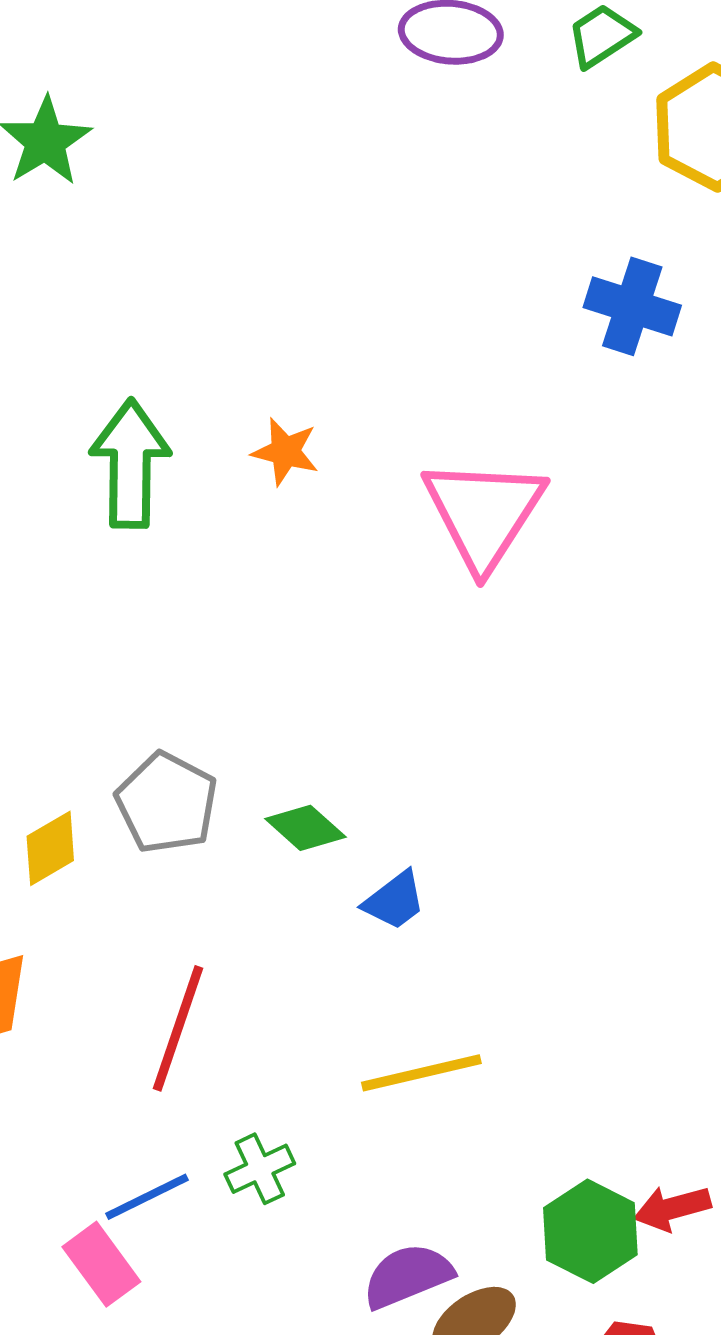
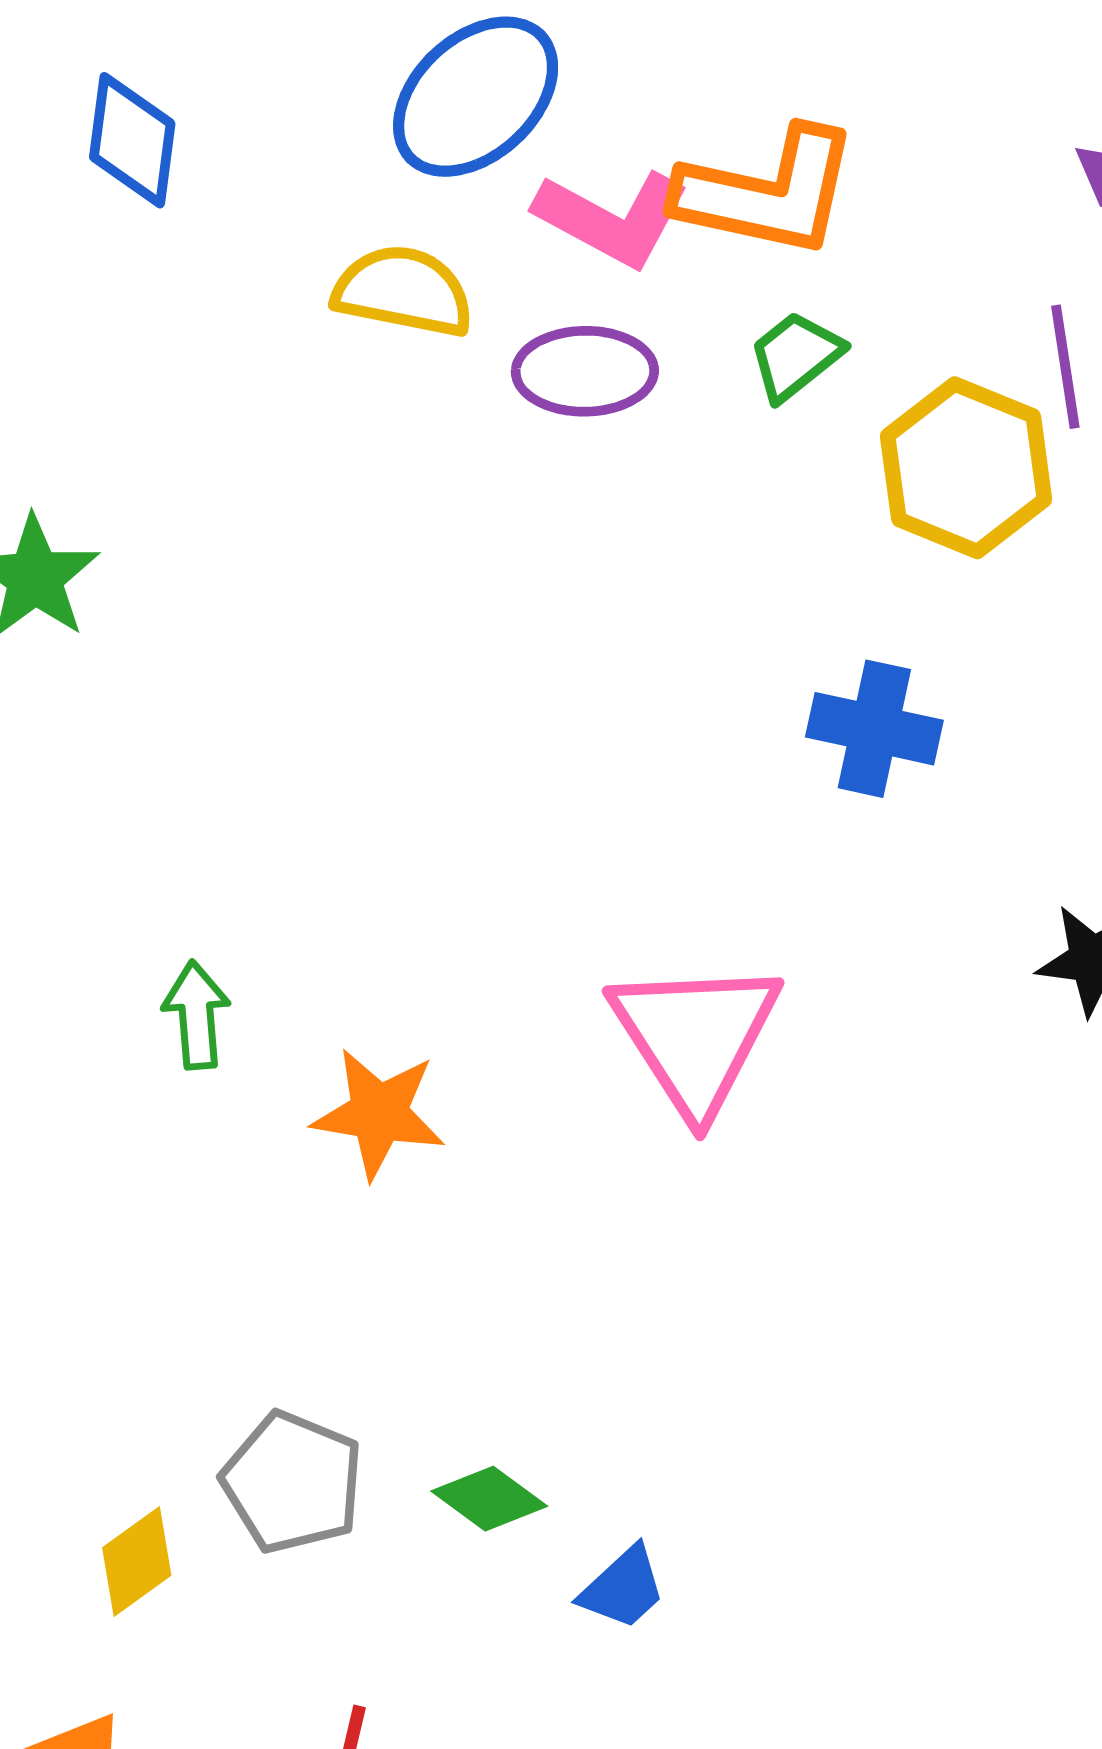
orange star: (285, 452) -> (379, 1113), moved, size x1.4
green arrow: (130, 464) -> (196, 1015), size x0.6

